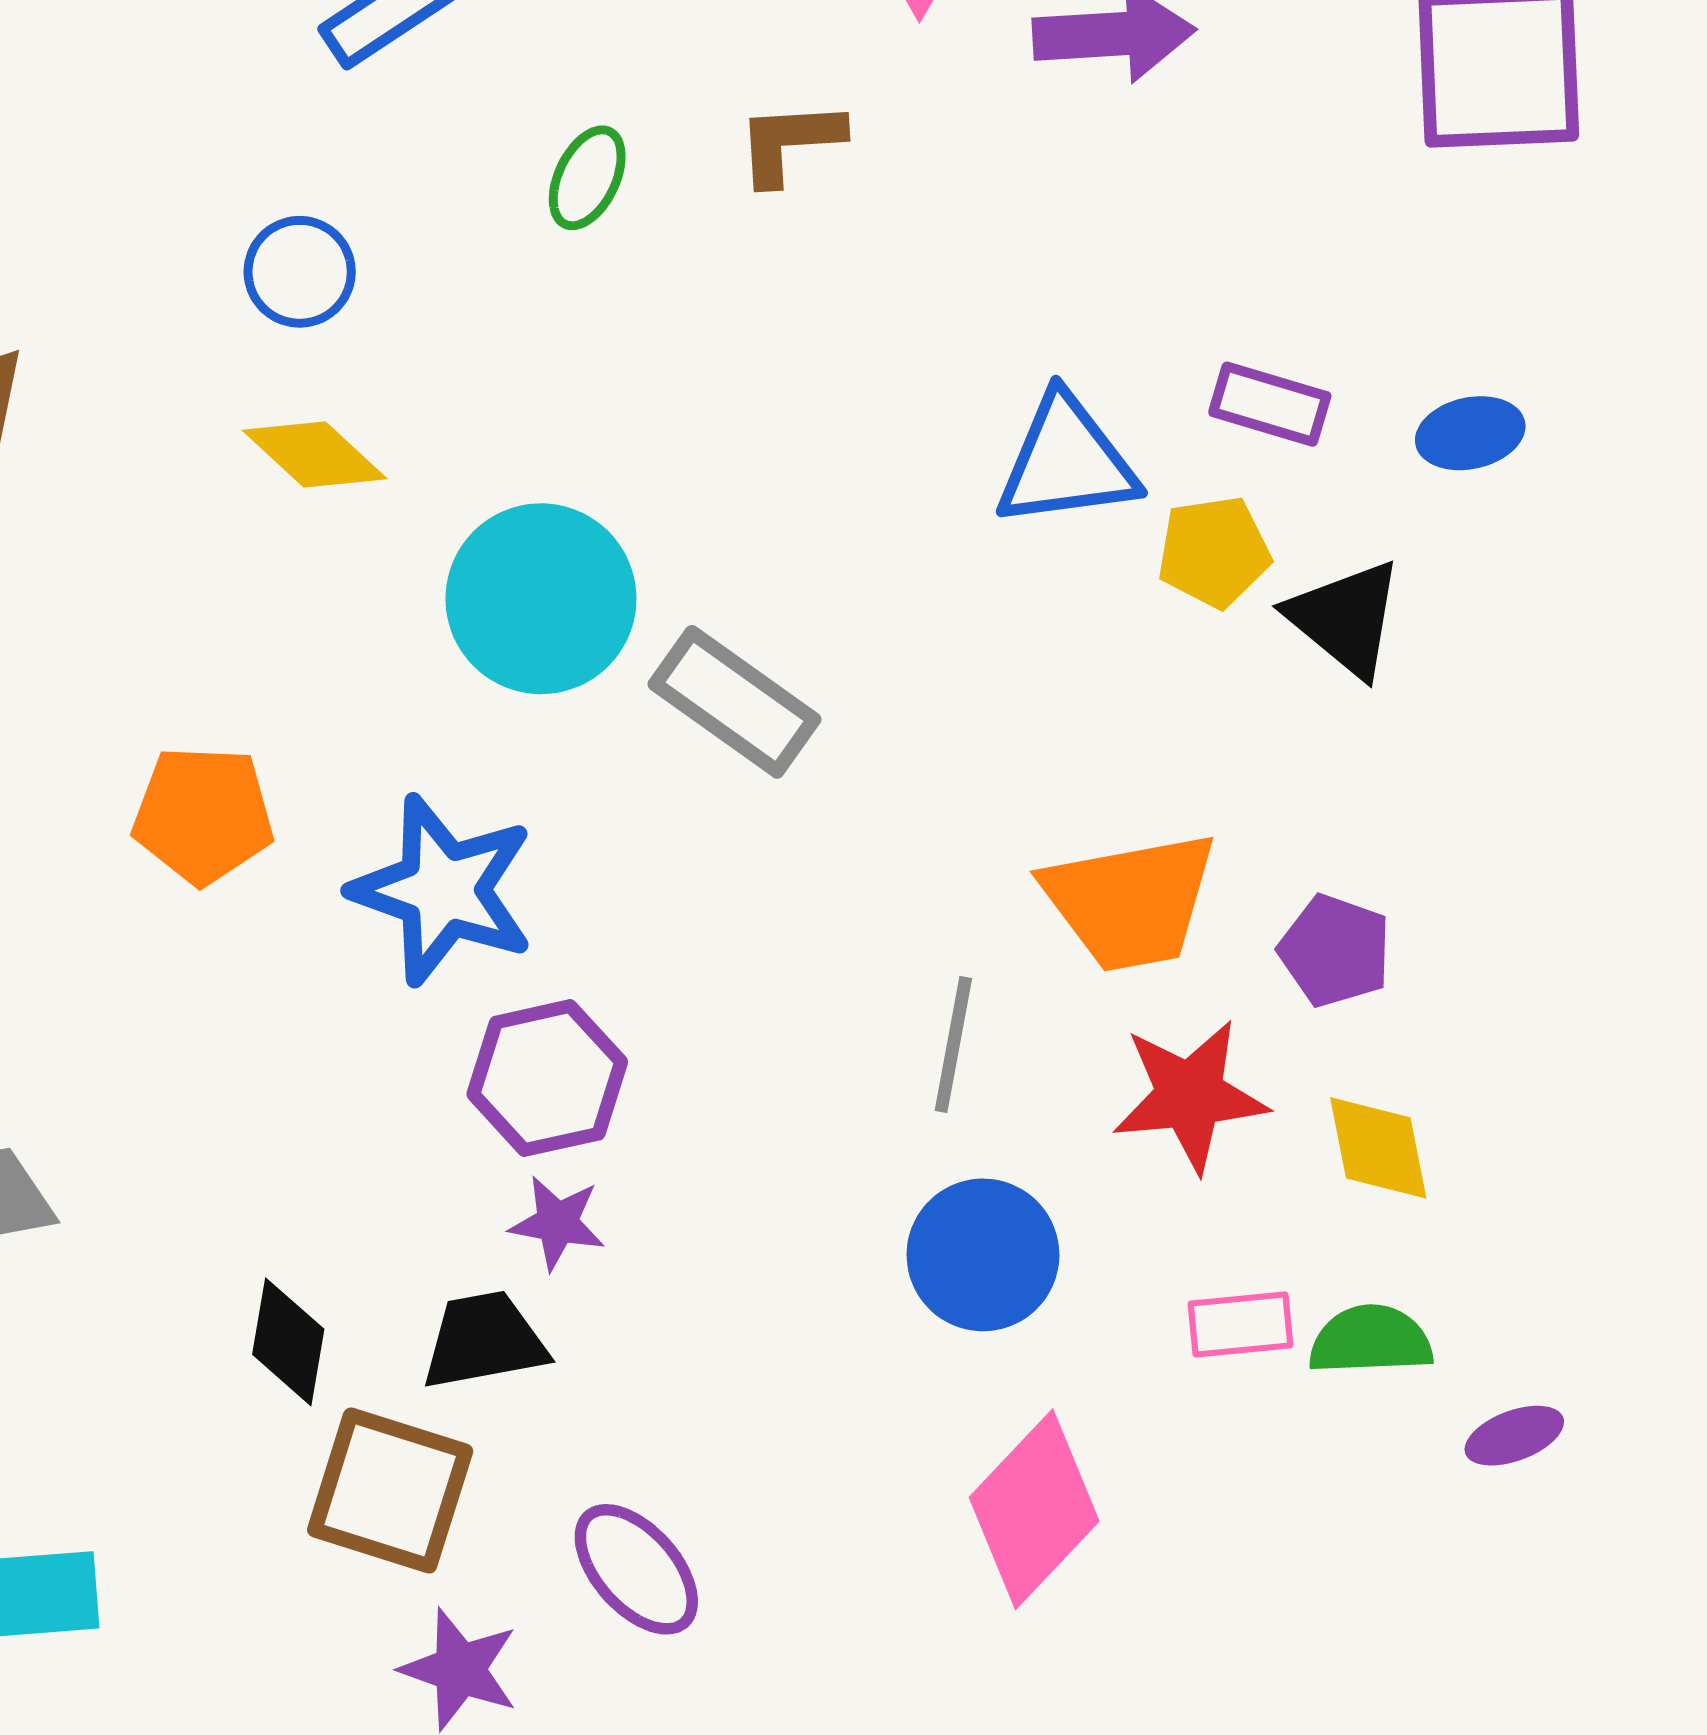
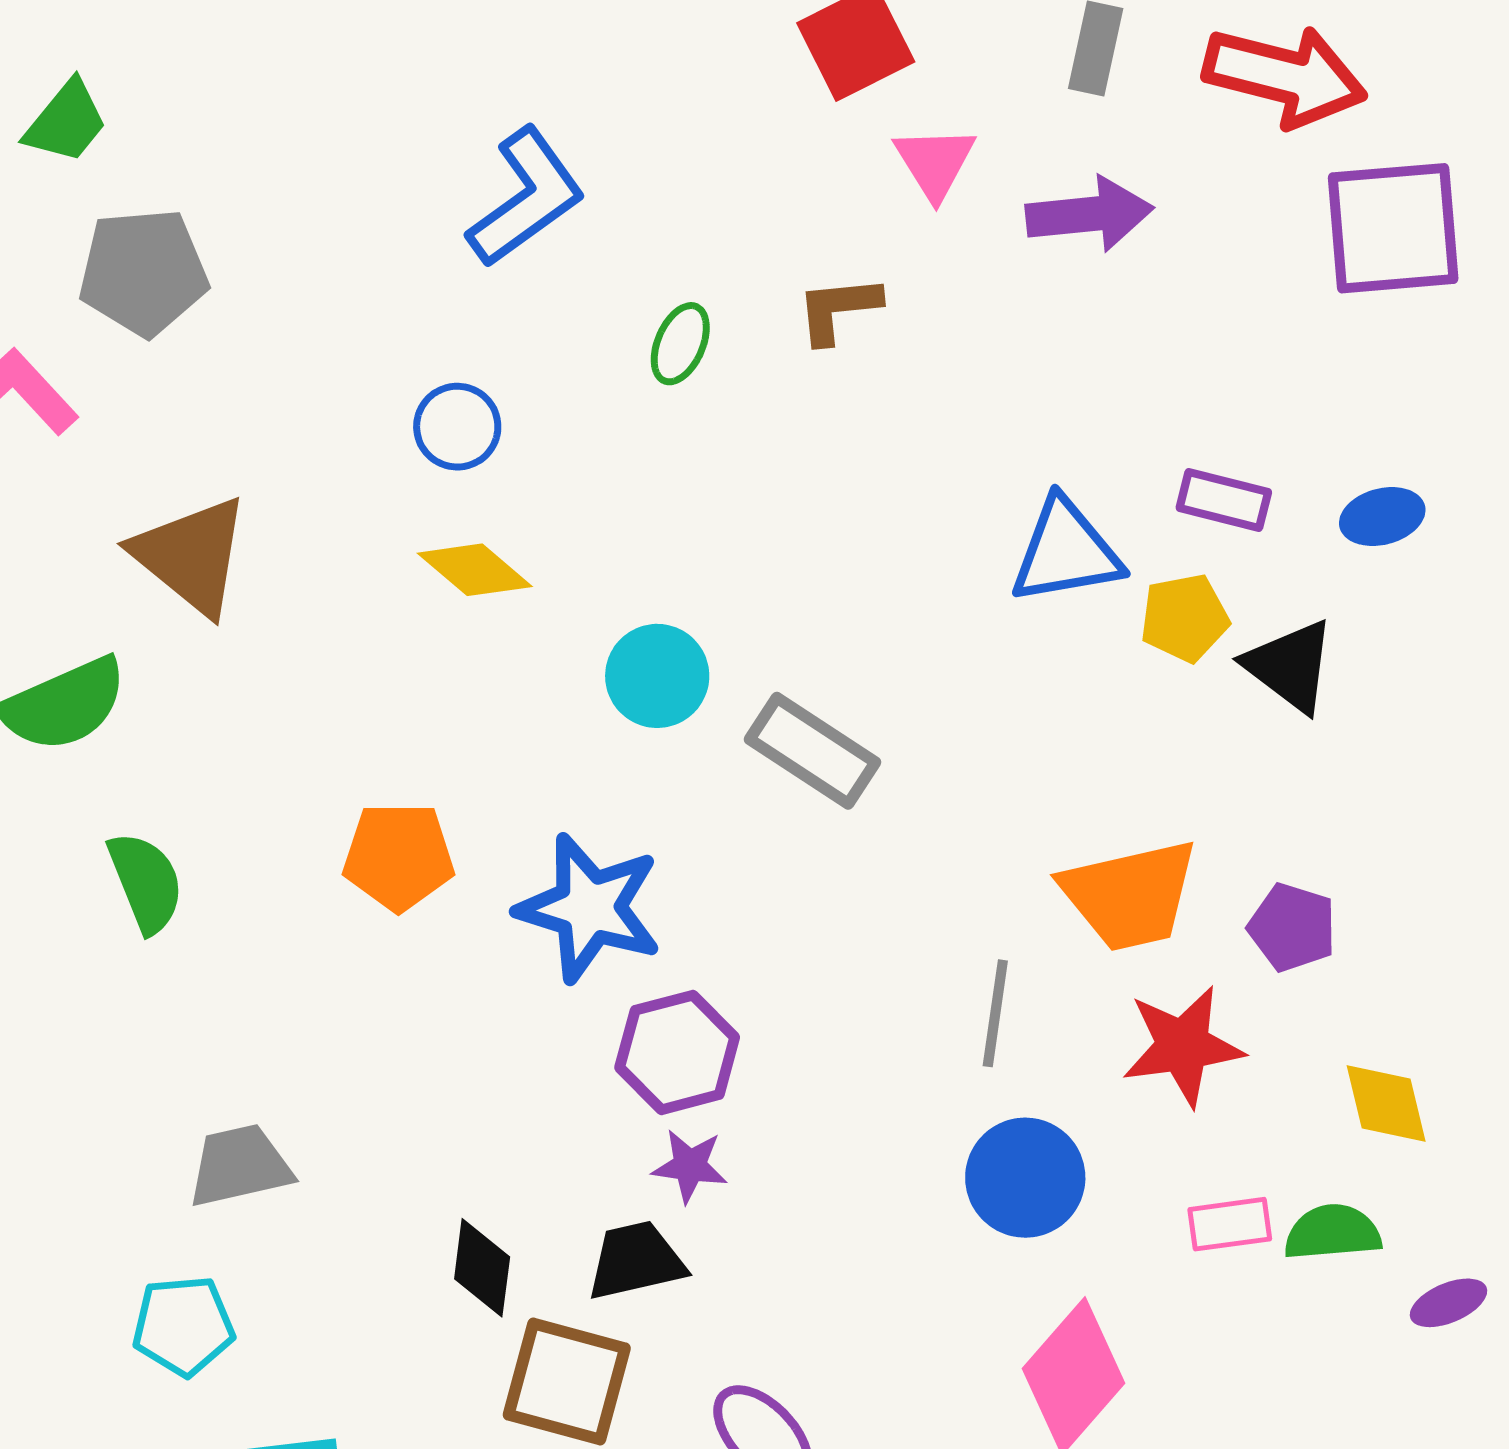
cyan circle: (541, 599) -> (657, 676), size x0.7
yellow diamond: (1378, 1148) -> (1386, 1104), moved

